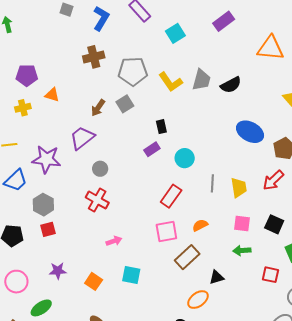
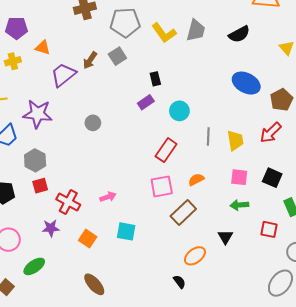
black semicircle: (231, 85) -> (239, 34), moved
purple trapezoid: (82, 138) -> (63, 75), moved
red cross: (97, 200) -> (68, 202), moved
black triangle: (217, 277) -> (225, 237), moved, turned -42

